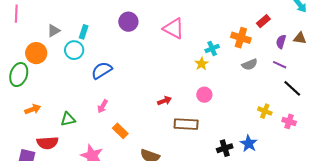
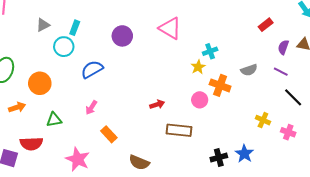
purple circle: (128, 22) -> (122, 36), moved
orange cross: (241, 38) -> (220, 85), moved
orange circle: (36, 53) -> (40, 83), moved

